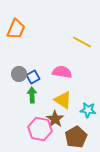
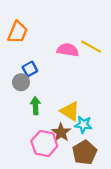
pink semicircle: (62, 72) -> (68, 50), moved
blue square: (33, 77) -> (30, 69), moved
cyan star: (88, 110) -> (83, 125), moved

